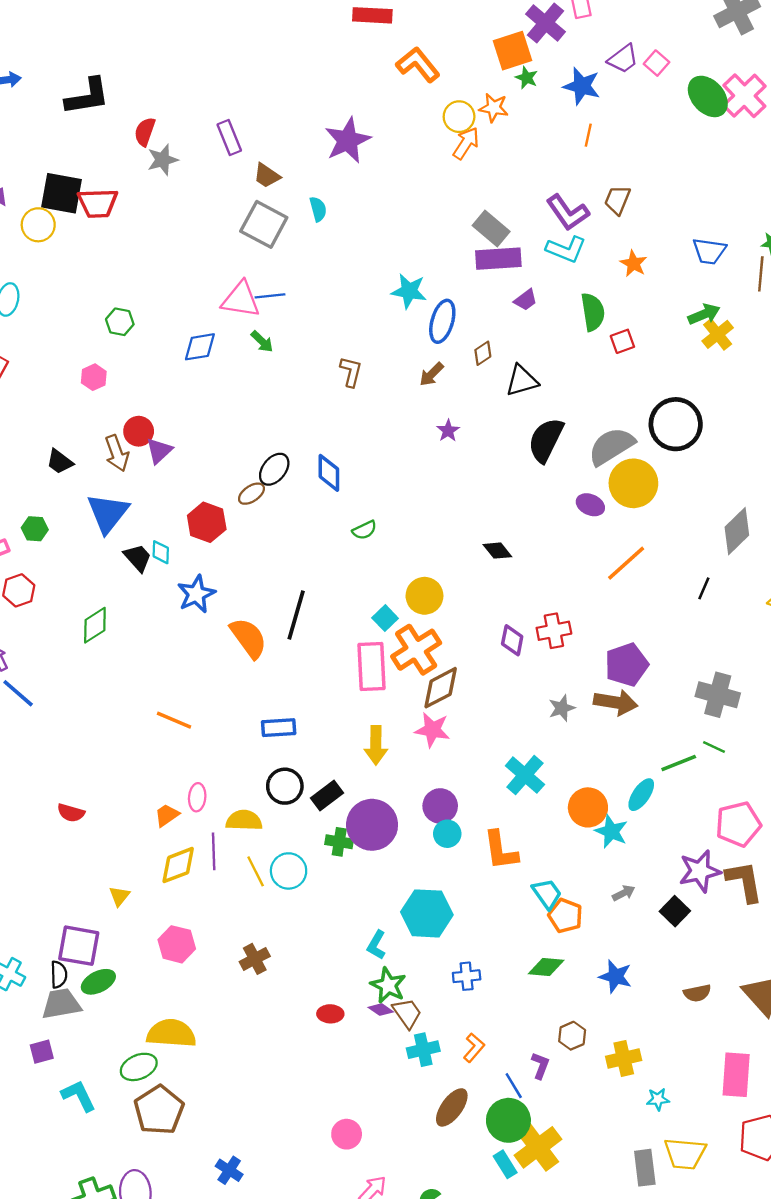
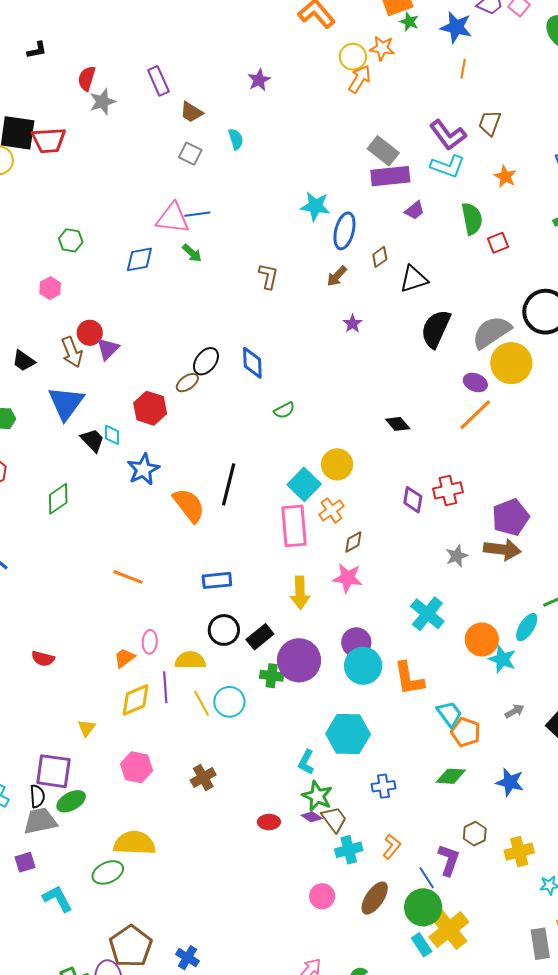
black L-shape: (87, 96) -> (37, 50), size x0.5
purple star: (348, 140) -> (259, 80), size x0.6
gray square: (264, 224) -> (190, 154), size x0.6
orange line: (626, 563) -> (475, 415), moved
cyan square: (385, 618) -> (304, 484), size x1.5
orange cross: (416, 650) -> (331, 510), size x0.6
brown diamond: (441, 688) -> (353, 542), size x0.6
cyan circle: (447, 834) -> (363, 666), size x1.6
purple L-shape: (540, 1066) -> (449, 860), size x1.4
brown pentagon: (159, 1110) -> (131, 946), moved
pink circle: (347, 1134) -> (322, 896), moved

